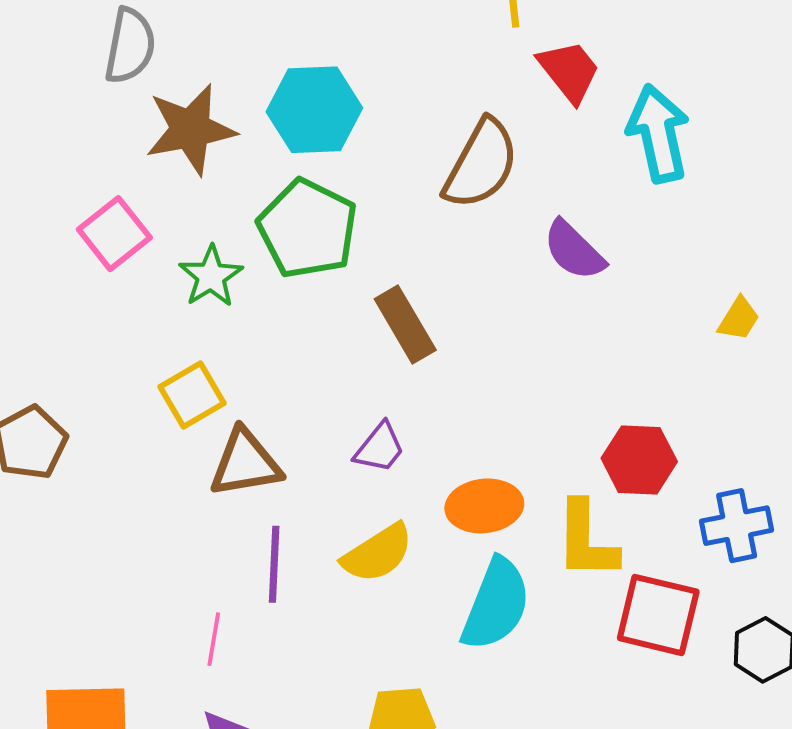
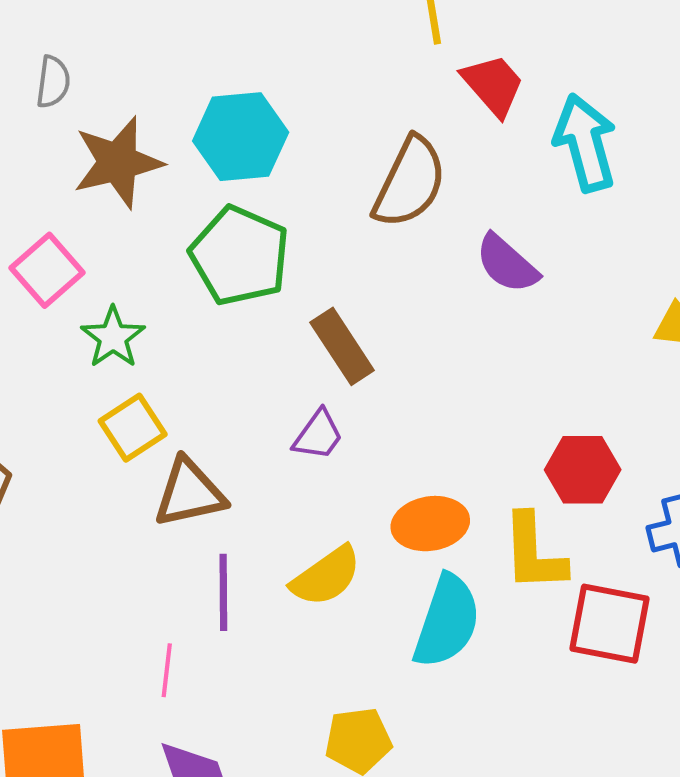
gray semicircle: (130, 46) -> (53, 82), size x0.7
green star: (211, 276) -> (113, 337), moved
purple trapezoid: (380, 448) -> (318, 435), moved

